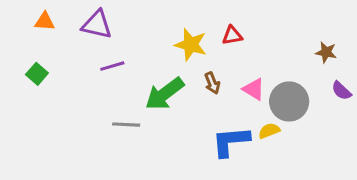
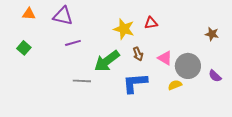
purple semicircle: (341, 91) -> (215, 76), moved
blue L-shape: (231, 141) -> (135, 83), moved

